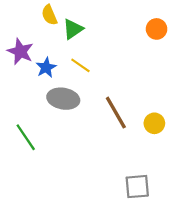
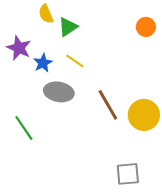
yellow circle: (154, 123) -> (144, 115), size x1.6

